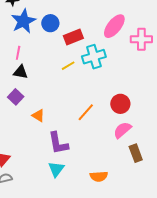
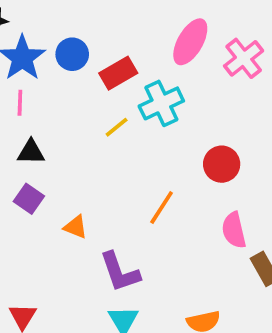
pink cross: (141, 39) -> (244, 58), turned -30
pink line: (18, 53) -> (20, 103), moved
red circle: (120, 104) -> (222, 164), moved
pink semicircle: (122, 130) -> (234, 230), turned -54

